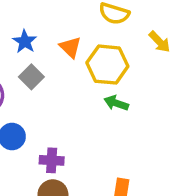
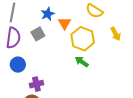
blue star: (25, 41) -> (48, 14), moved
purple cross: (52, 160) -> (36, 84), turned -32

